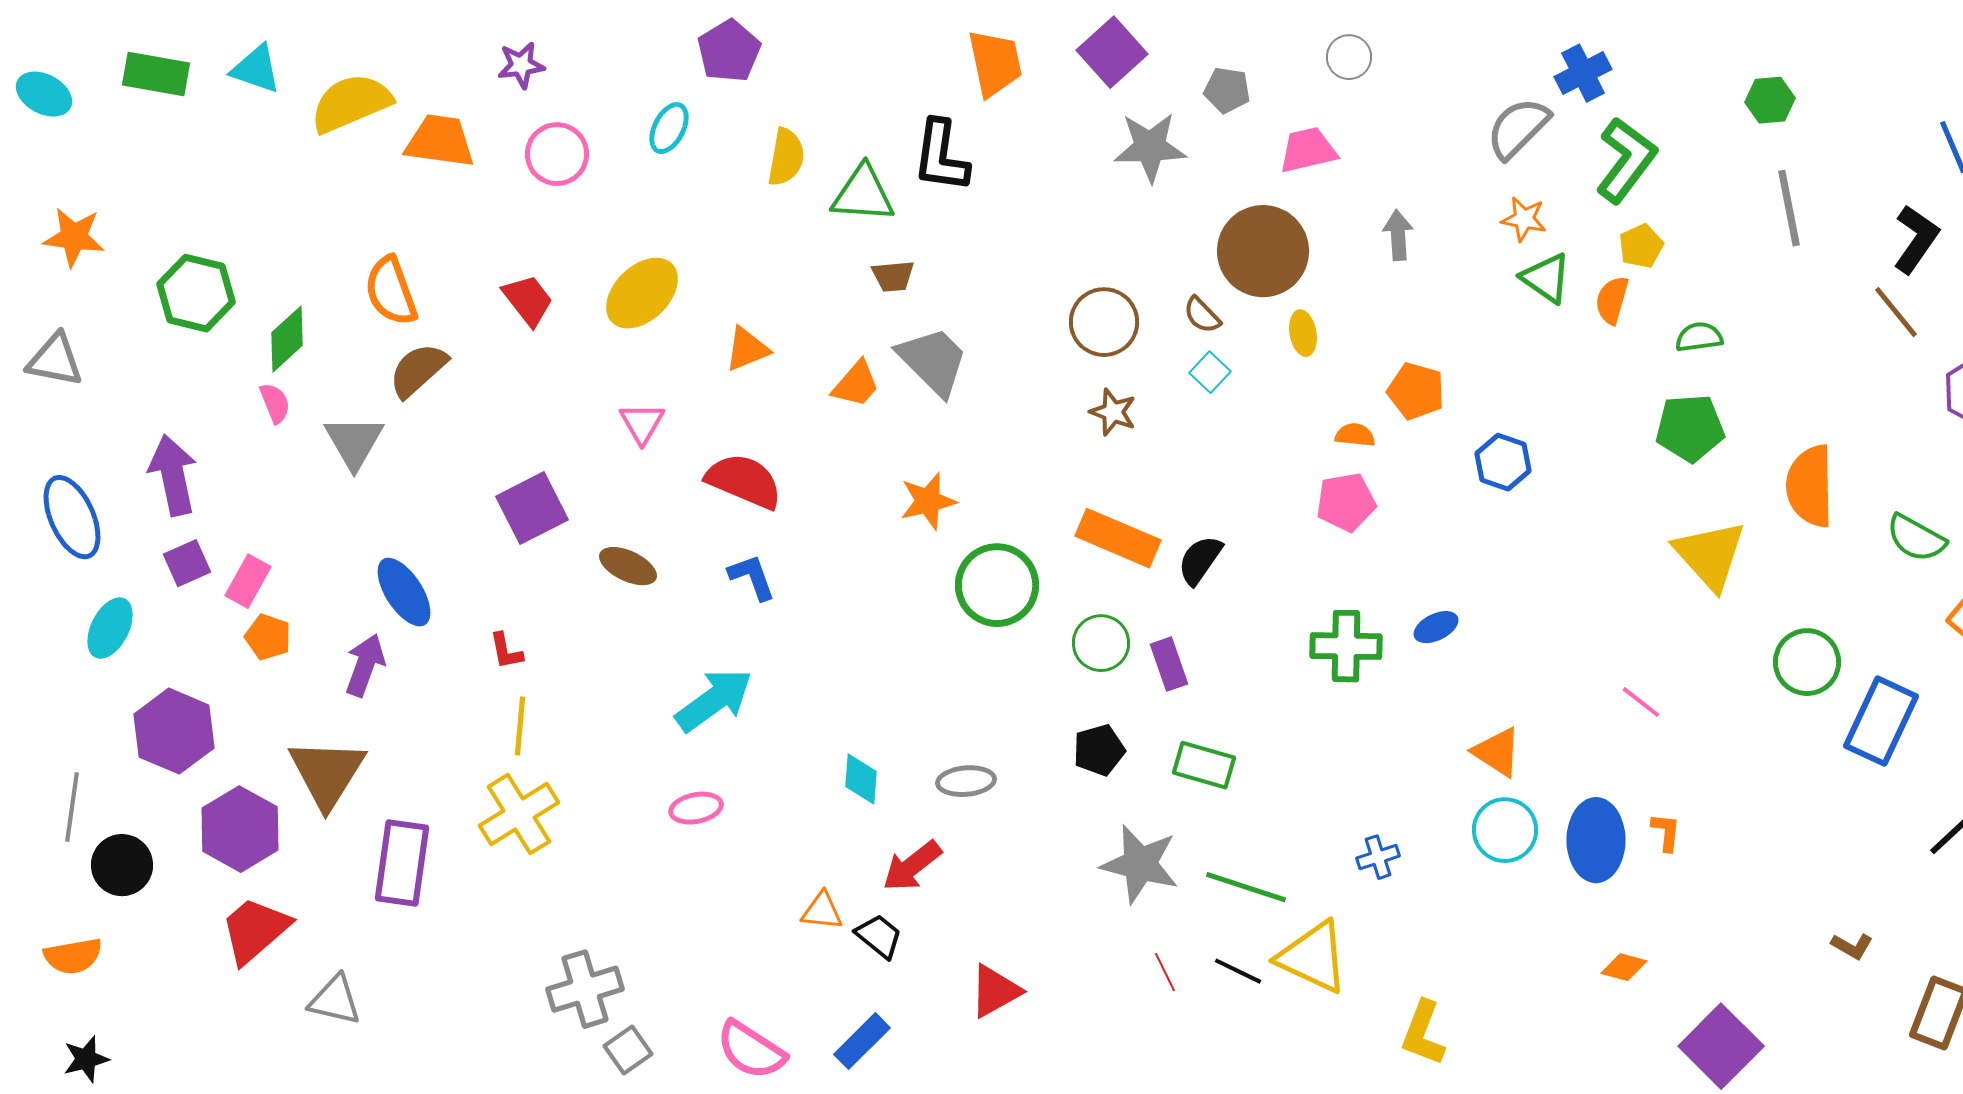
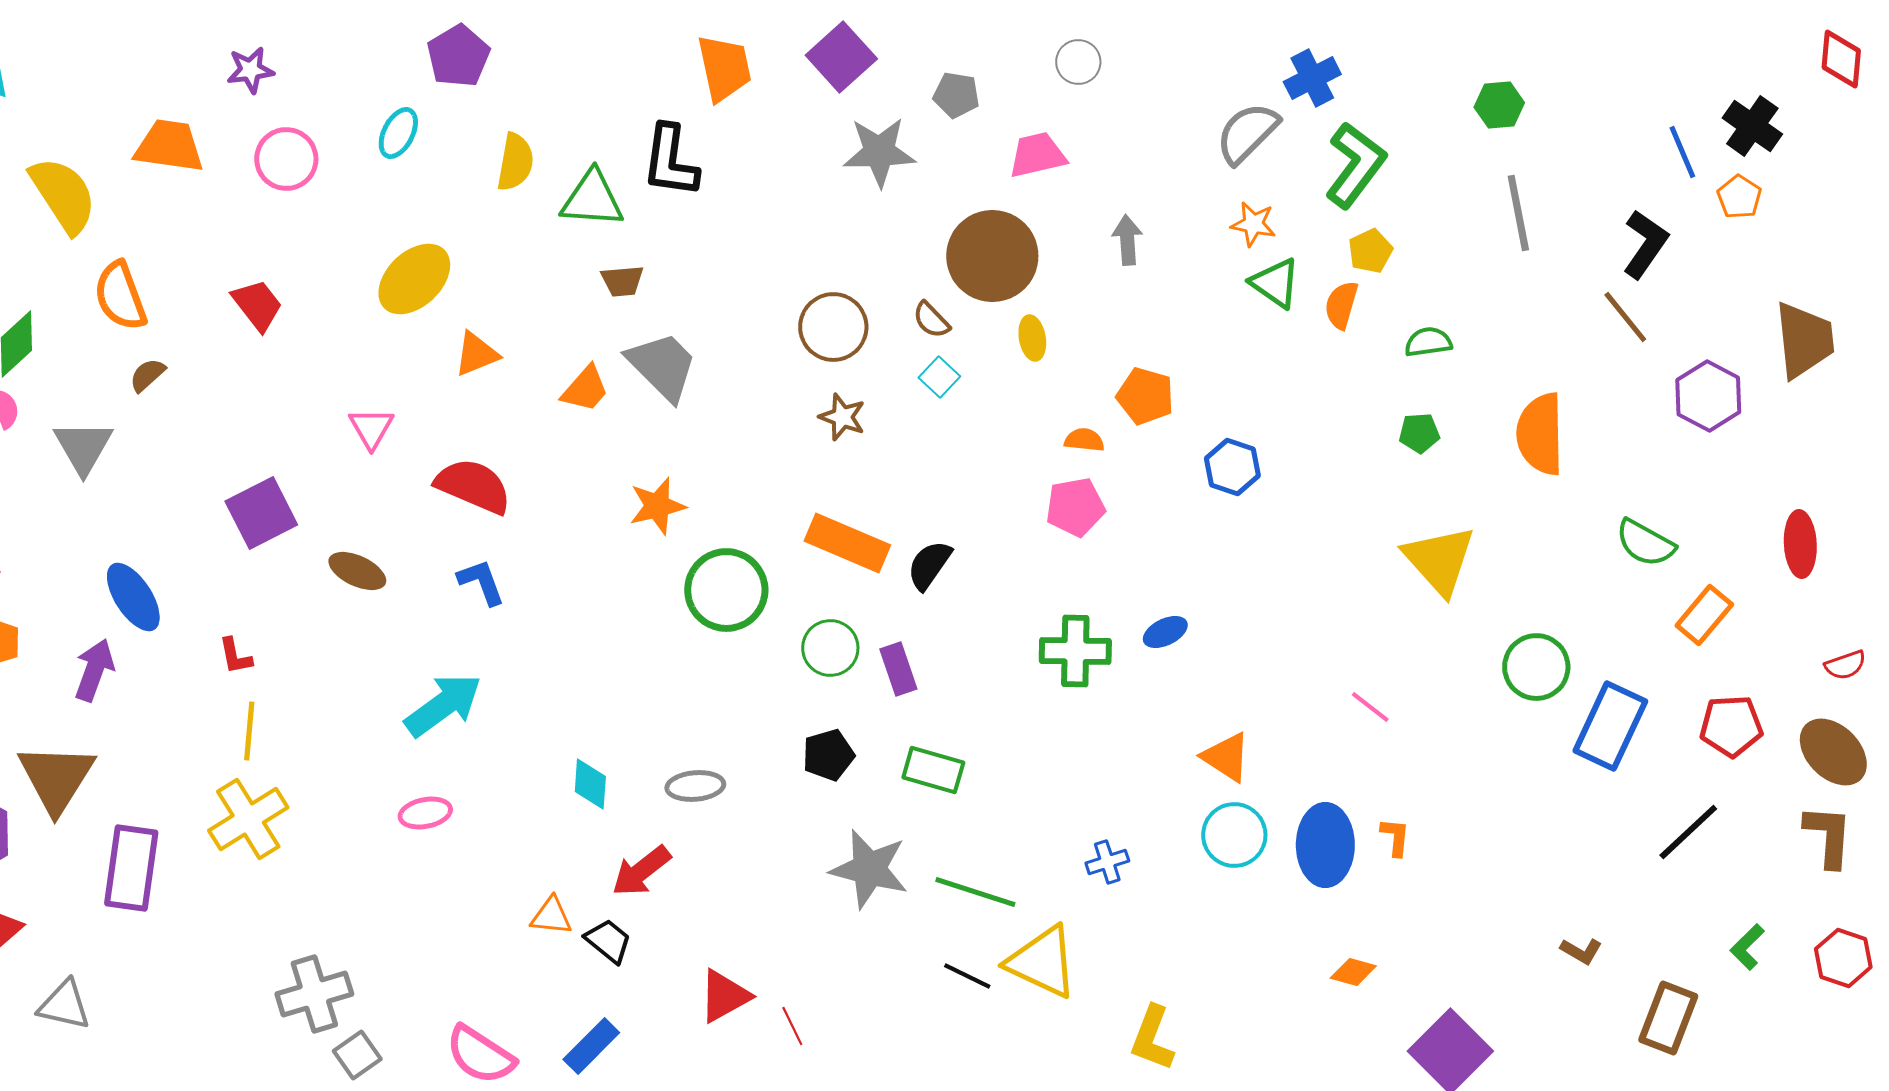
yellow semicircle: (351, 103) -> (63, 195), moved, turned 80
yellow ellipse: (642, 293) -> (414, 279), moved
brown semicircle: (418, 370) -> (147, 375), size x0.6
green pentagon: (1690, 428) -> (1419, 433), size x0.6
orange semicircle: (1810, 486) -> (1540, 434), moved
red line: (1165, 972) -> (792, 1026), moved

